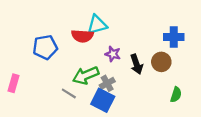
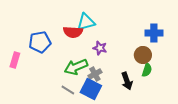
black arrow: (136, 64) -> (127, 81), moved
pink rectangle: (14, 83) -> (15, 60), moved
gray line: (69, 93) -> (68, 90), moved
green semicircle: (176, 95) -> (147, 70), moved

